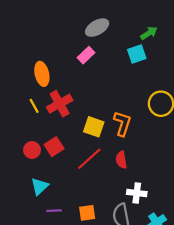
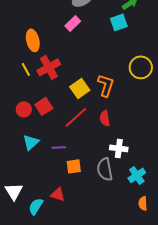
yellow square: (94, 127) -> (80, 88), turned 36
purple line: (54, 211) -> (59, 147), moved

